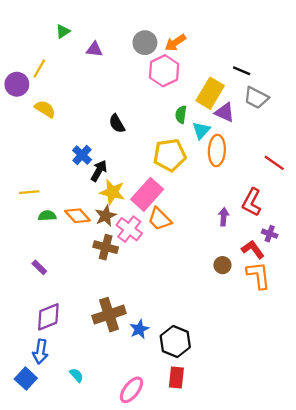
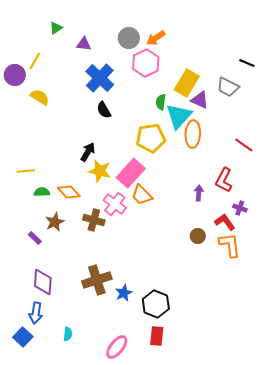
black line: (242, 71) -> (247, 63), moved
cyan triangle: (201, 130) -> (179, 116), size x1.6
blue cross: (82, 155) -> (100, 78), moved, size x1.6
brown star: (106, 216) -> (55, 222), moved
purple diamond: (48, 317) -> (43, 282), turned -64
cyan semicircle: (76, 375) -> (68, 334), turned 48

